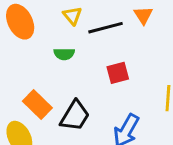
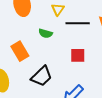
orange rectangle: (37, 105) -> (20, 51), moved

